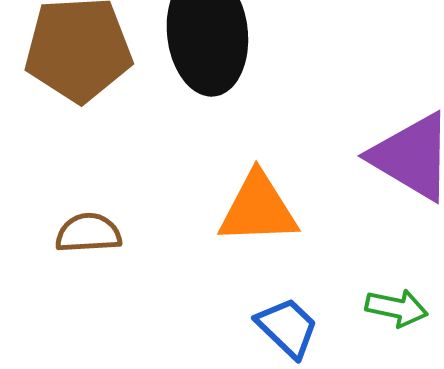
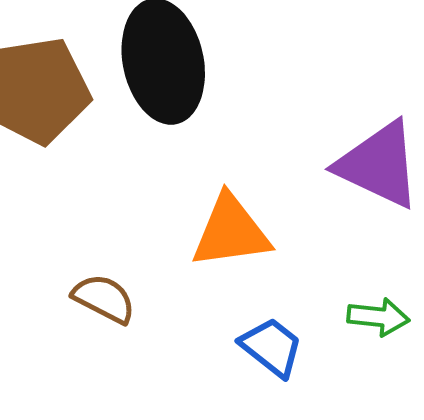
brown semicircle: (88, 233) -> (104, 299), moved, turned 36

